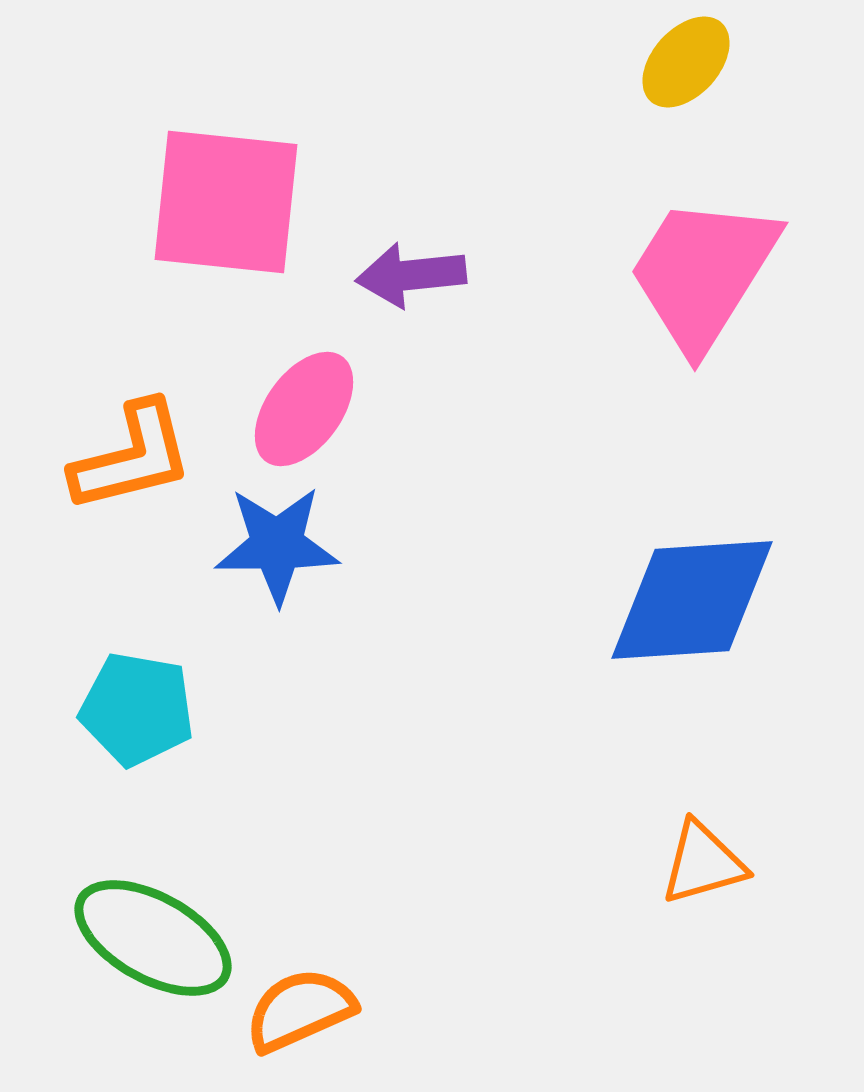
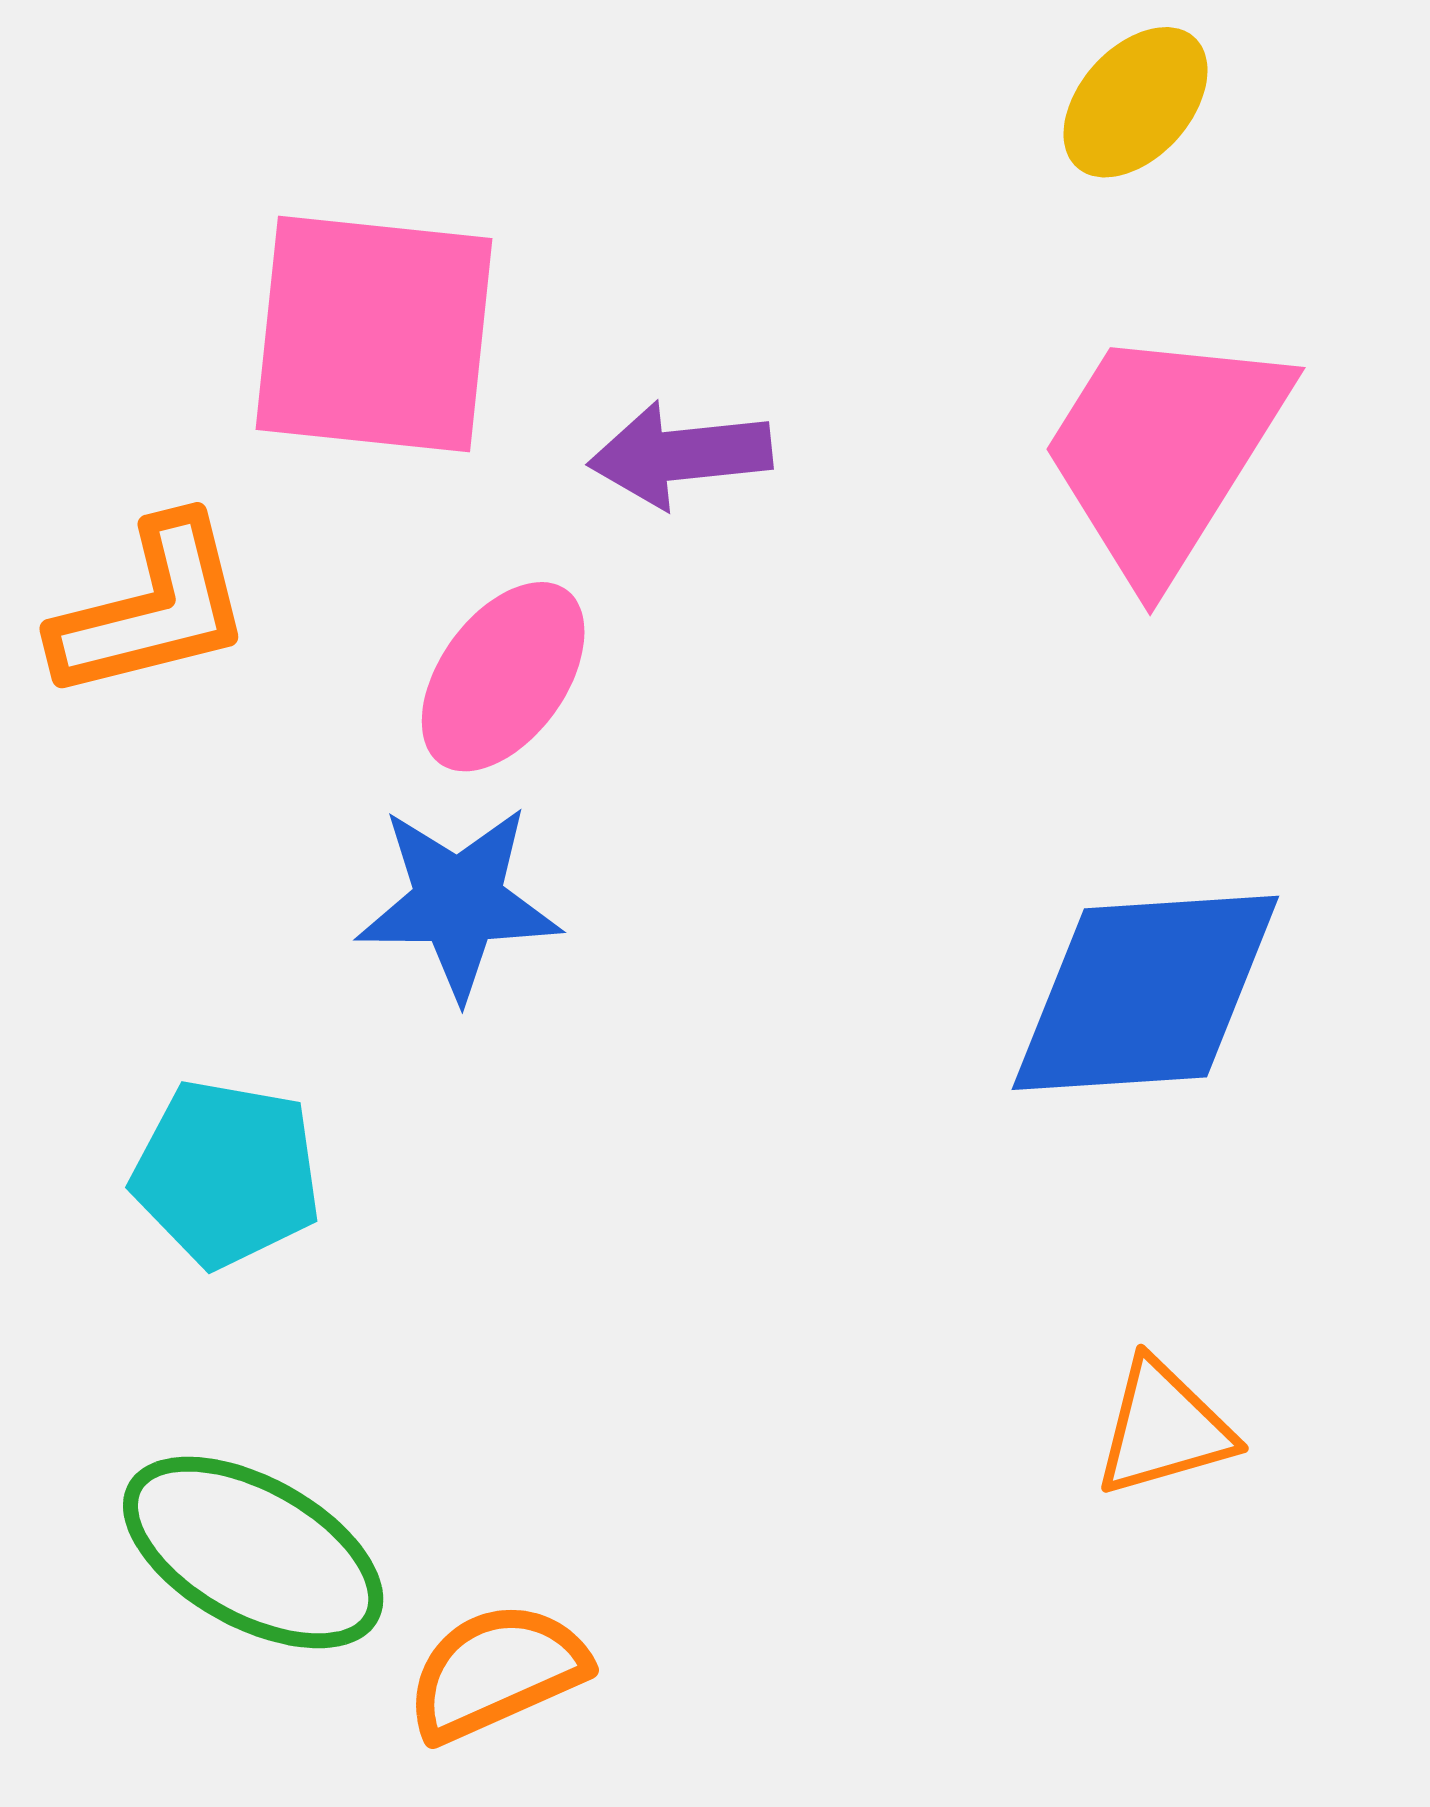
orange L-shape: (132, 457) -> (152, 609), moved

